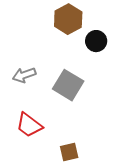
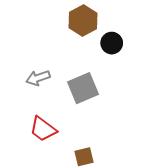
gray square: (68, 85) -> (83, 88), turned 36

